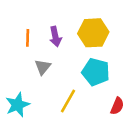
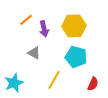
orange line: (28, 38) -> (26, 20), moved, turned 48
gray triangle: (43, 67) -> (34, 53), turned -40

